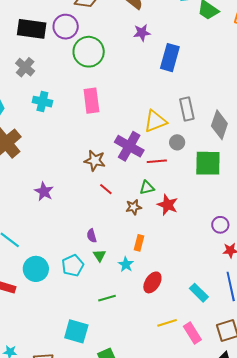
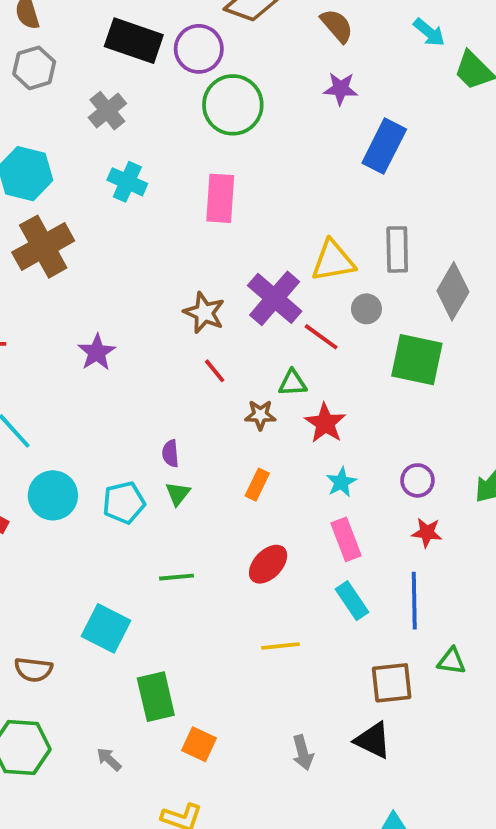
red line: (157, 161) -> (321, 337), turned 30
cyan star: (126, 264) -> (341, 482), moved
pink rectangle: (192, 333) -> (346, 539), moved

